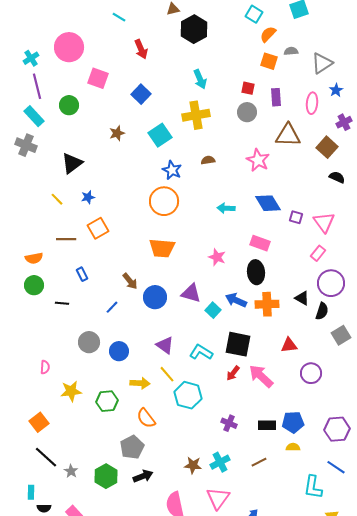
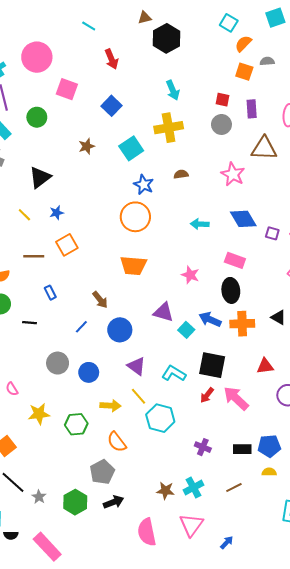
blue circle: (155, 297) -> (120, 330), moved
pink semicircle: (45, 367) -> (12, 389), turned 144

